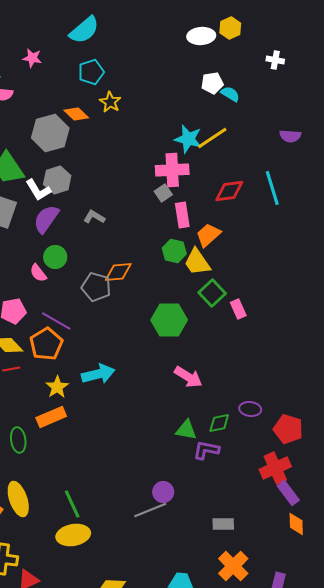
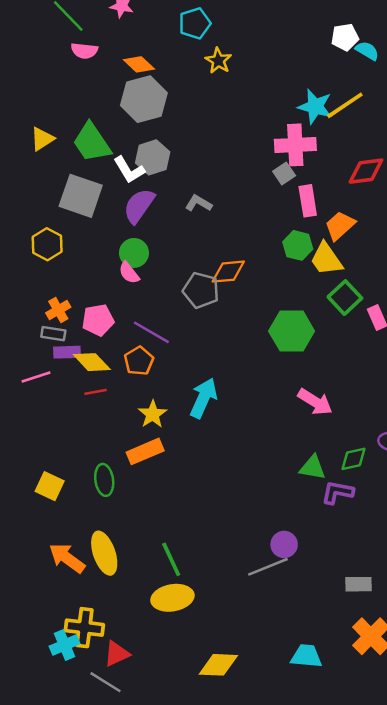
orange diamond: (76, 114) -> (139, 64), moved
green circle: (55, 257) -> (134, 253), moved
orange pentagon: (46, 344) -> (139, 361), size x0.7
cyan arrow: (98, 374) -> (203, 398), turned -52

